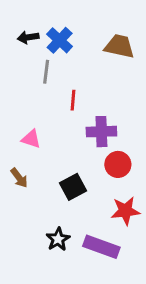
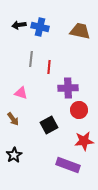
blue cross: (60, 40) -> (40, 27), turned -30
gray line: (46, 72) -> (31, 59), moved
black star: (58, 239) -> (14, 155), moved

